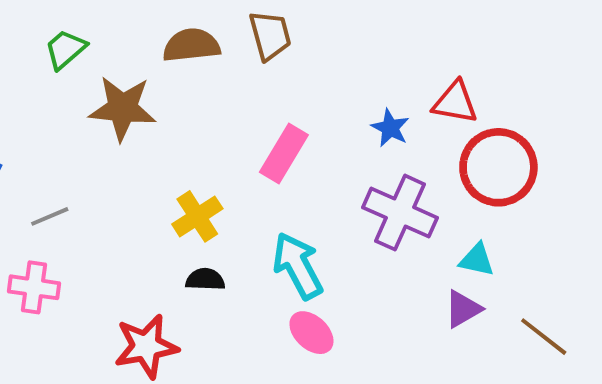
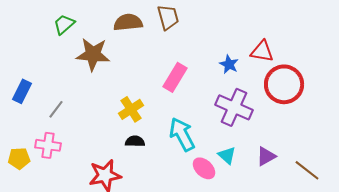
gray line: (50, 216) -> (56, 109), turned -30
cyan triangle: (477, 260) -> (227, 155), moved, turned 30
pink ellipse: (311, 333) -> (204, 168), moved

